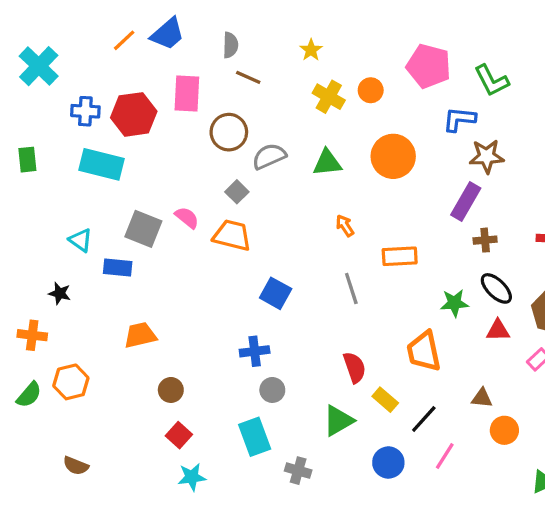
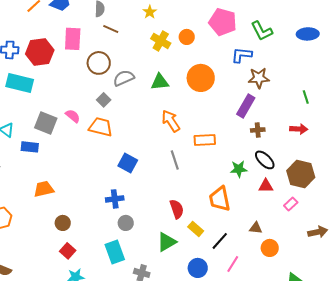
orange arrow: (345, 226) -> (171, 121), size x1.6

